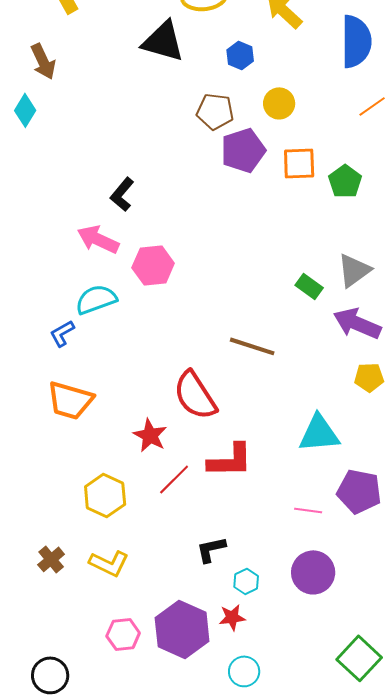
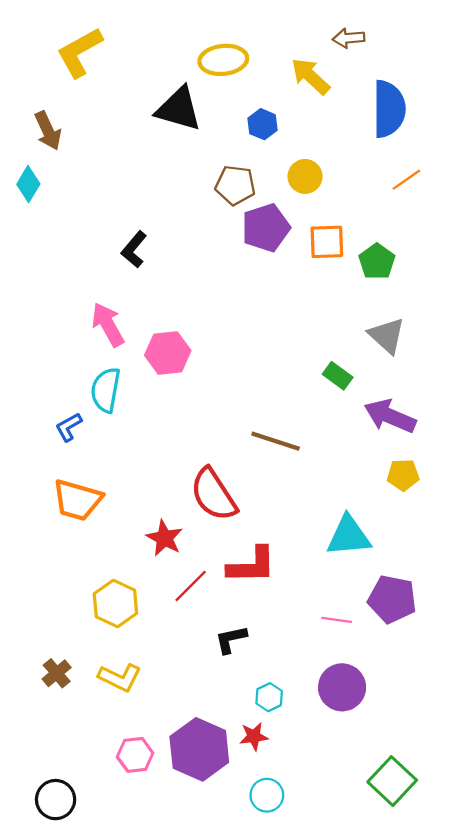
black L-shape: (122, 194) -> (134, 249), moved
pink arrow: (98, 239) -> (108, 325), turned 36
gray triangle: (354, 270) -> (387, 336), moved, turned -42
cyan semicircle: (96, 299) -> (106, 390), turned -60
black L-shape: (211, 549) -> (231, 639), moved

